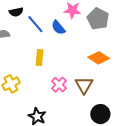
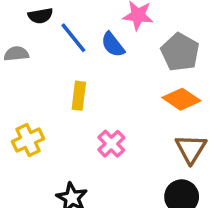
gray pentagon: (98, 19) -> (180, 52), moved
brown triangle: (84, 85) -> (191, 149), moved

